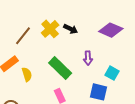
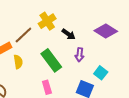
black arrow: (71, 29) -> (69, 34), moved
brown line: (23, 36) -> (23, 35), moved

